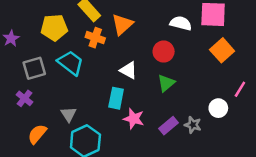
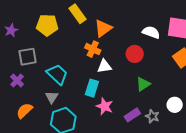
orange cross: (95, 38) -> (93, 49), moved
cyan trapezoid: (70, 63) -> (57, 74), moved
white triangle: (128, 70) -> (104, 66), turned -42
green triangle: (166, 83) -> (143, 84), moved

